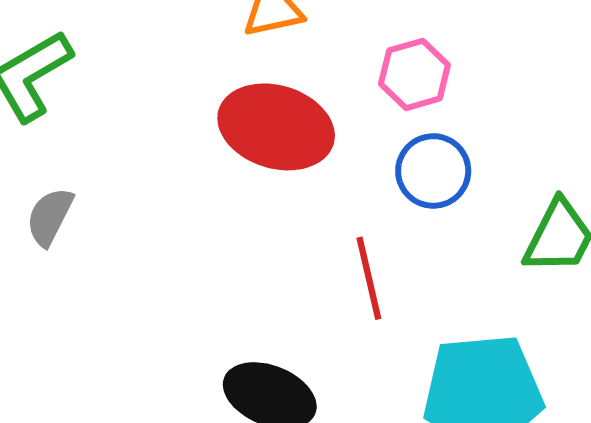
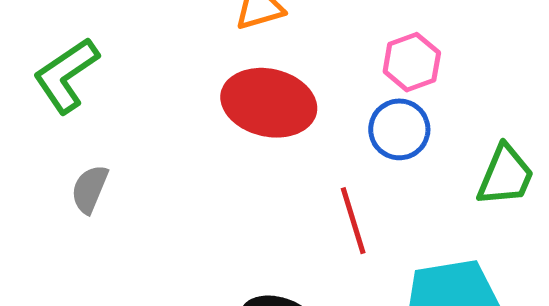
pink hexagon: (414, 74) -> (412, 62), moved

